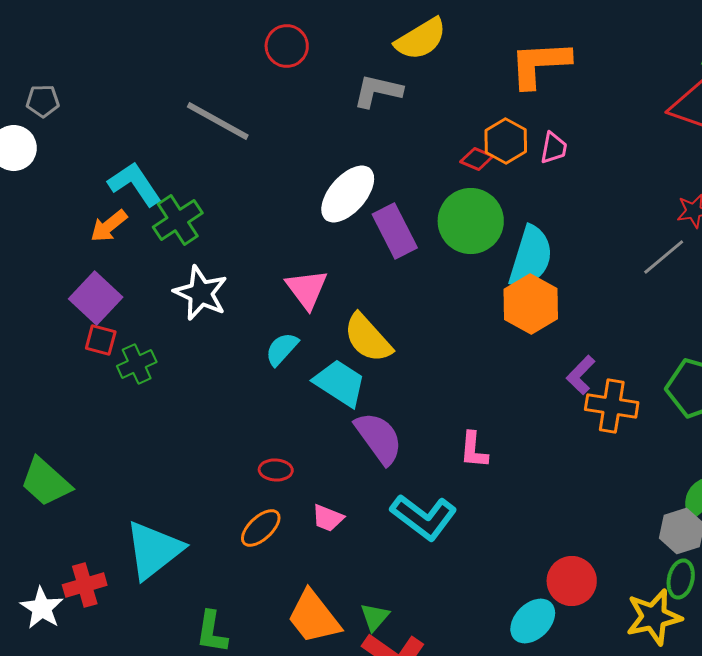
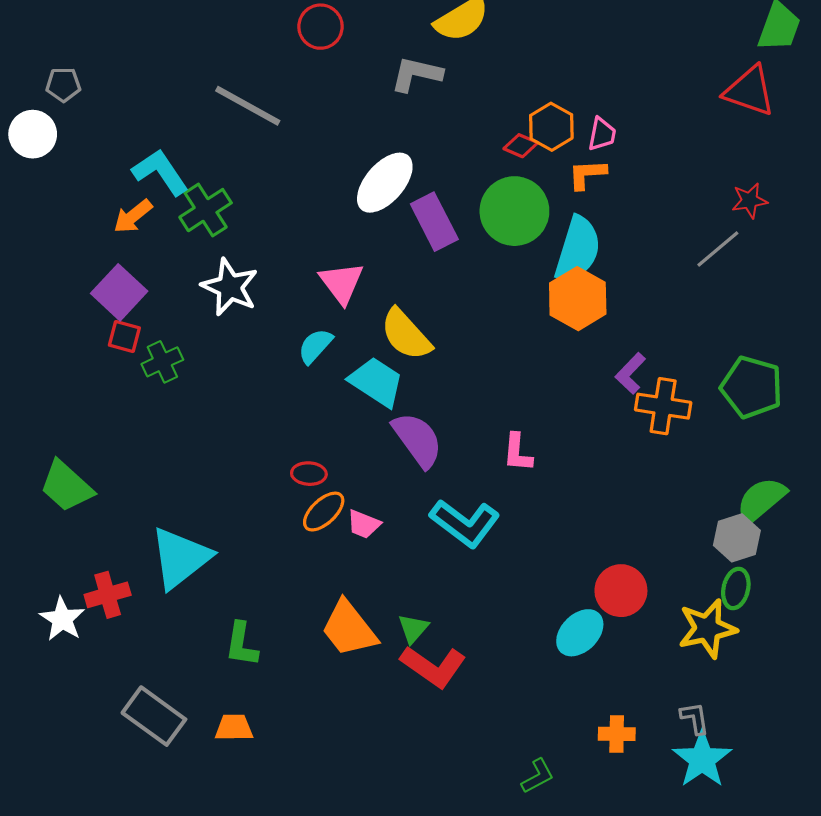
orange L-shape: (540, 64) -> (587, 174), moved, size x0.6
orange ellipse: (261, 528) -> (324, 512), moved

